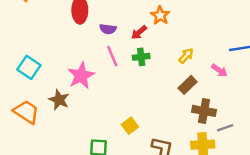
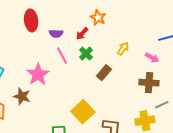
green cross: (141, 57) -> (86, 54), turned -32
brown rectangle: (188, 85) -> (104, 73), moved
brown cross: (204, 111) -> (149, 83), moved
yellow square: (130, 126) -> (83, 112), size x1.6

